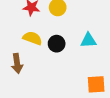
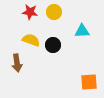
cyan triangle: (88, 40) -> (82, 31), moved

